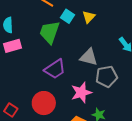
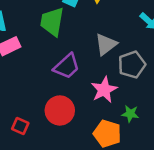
gray triangle: (89, 57) -> (106, 44), turned -42

